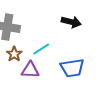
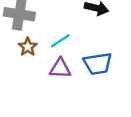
purple triangle: (30, 70) -> (60, 68), moved

